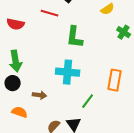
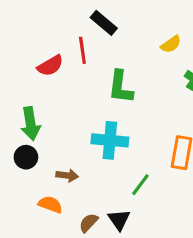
red line: (50, 13) -> (82, 50), turned 66
red semicircle: (16, 24) -> (50, 66), moved, turned -42
orange semicircle: (20, 112) -> (50, 204), moved

